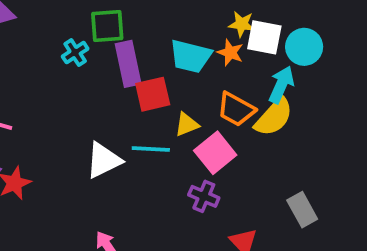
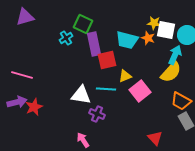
green square: (107, 26) -> (83, 24), turned 30
orange trapezoid: (236, 109) -> (181, 101), moved
white triangle: (103, 160) -> (81, 95), turned 35
purple cross: (204, 196) -> (97, 114), moved

